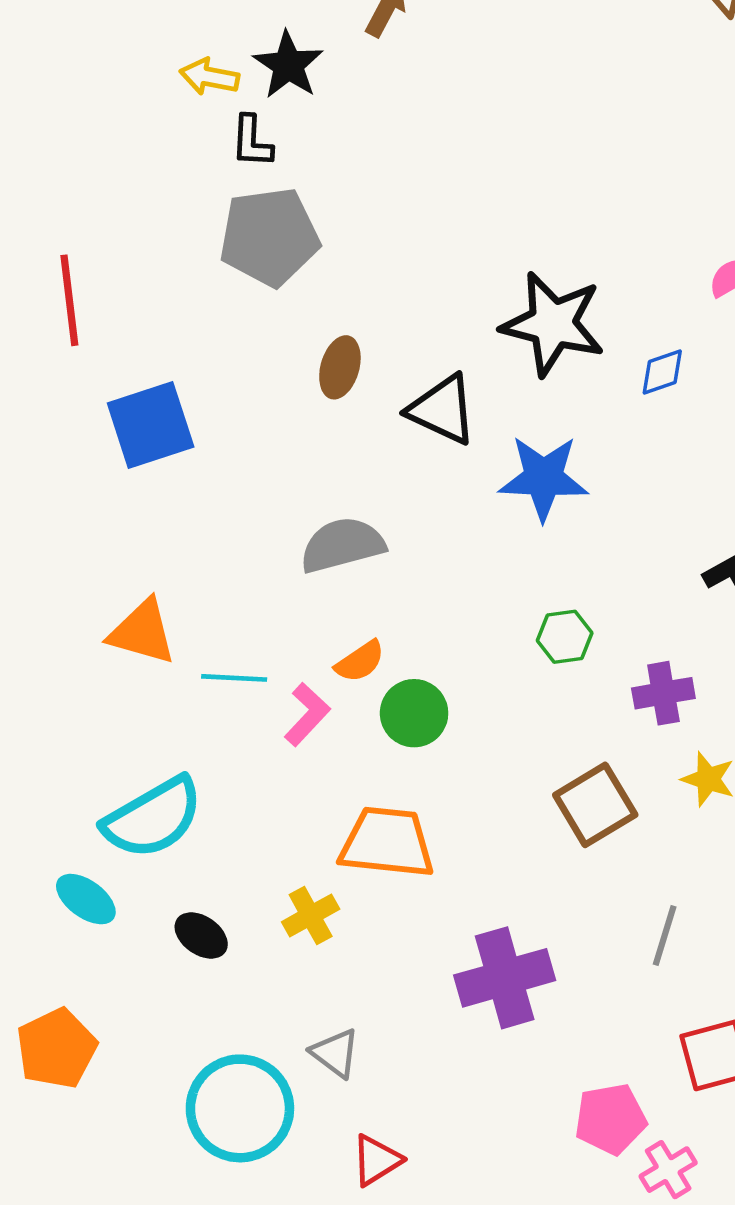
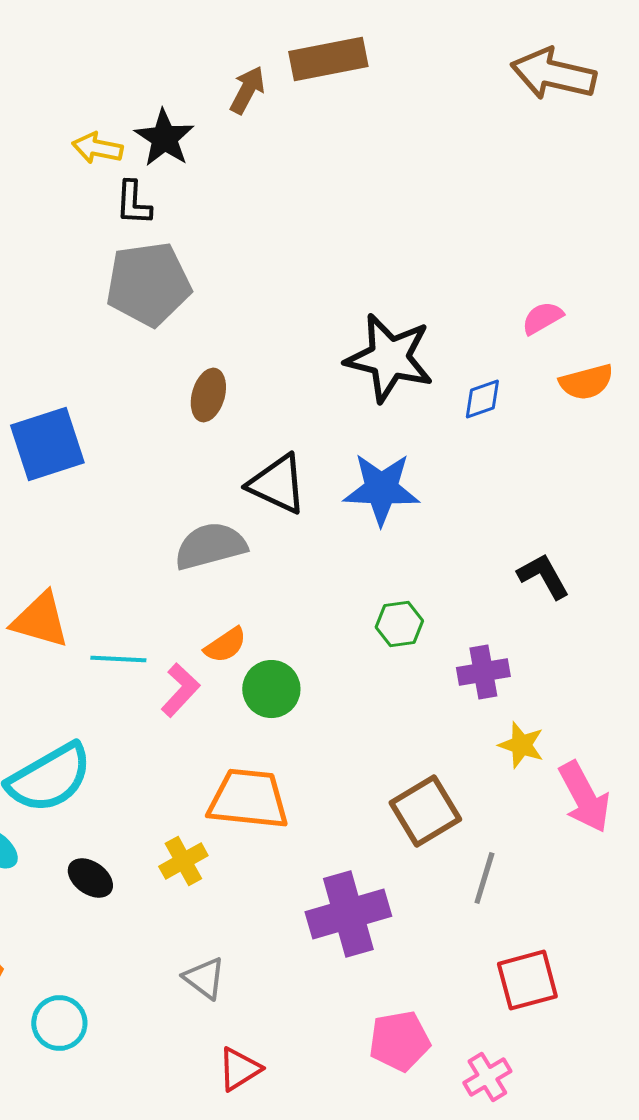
black triangle: (442, 410) -> (277, 484), moved
brown square: (595, 805) -> (425, 811), moved
cyan circle: (240, 1108) -> (59, 1023), moved, size x0.6
pink pentagon: (611, 1119) -> (399, 1041), moved

